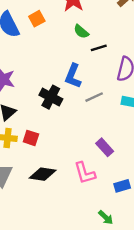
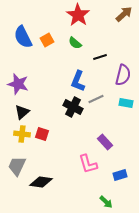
orange square: (37, 19) -> (47, 40), moved
green semicircle: (81, 32) -> (75, 43), moved
black cross: (51, 97) -> (73, 107), moved
black diamond: (43, 174) -> (41, 182), moved

